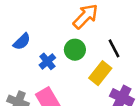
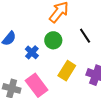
yellow rectangle: (100, 73) -> (67, 71), moved

